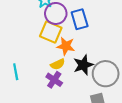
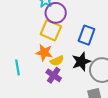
blue rectangle: (80, 19) -> (87, 35), moved, turned 36
orange star: (66, 46) -> (44, 53), moved

